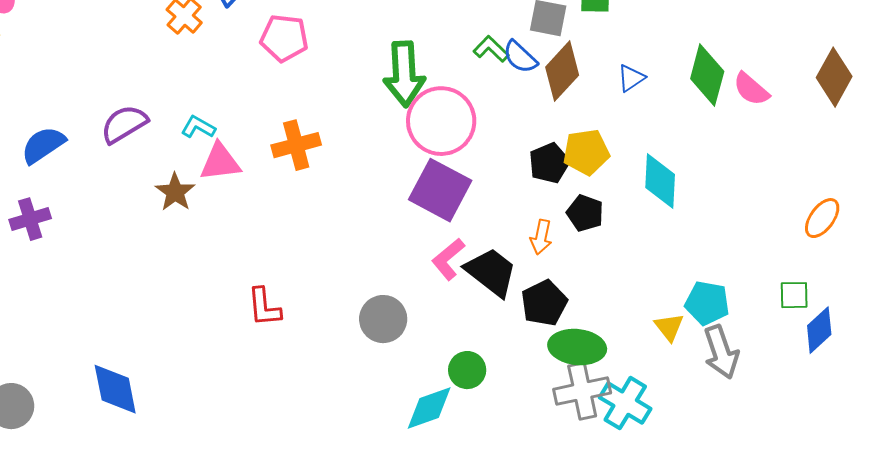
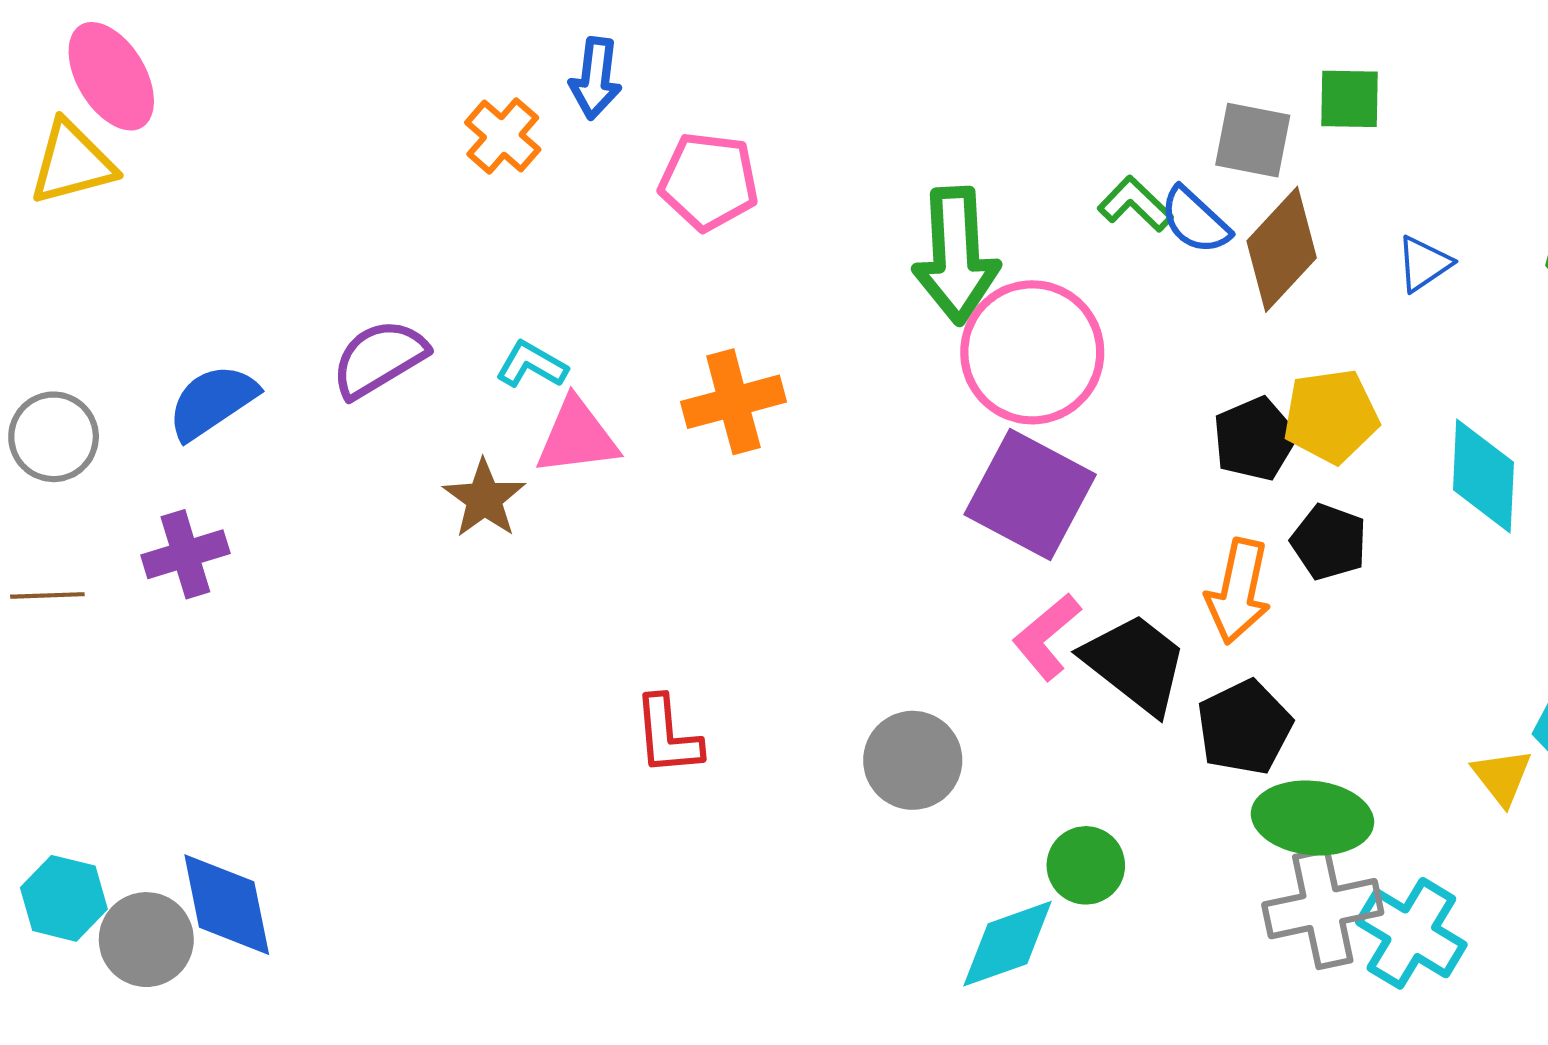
orange arrow: (541, 237) -> (1238, 591), size x1.4
blue diamond: (115, 389) -> (227, 905), moved

